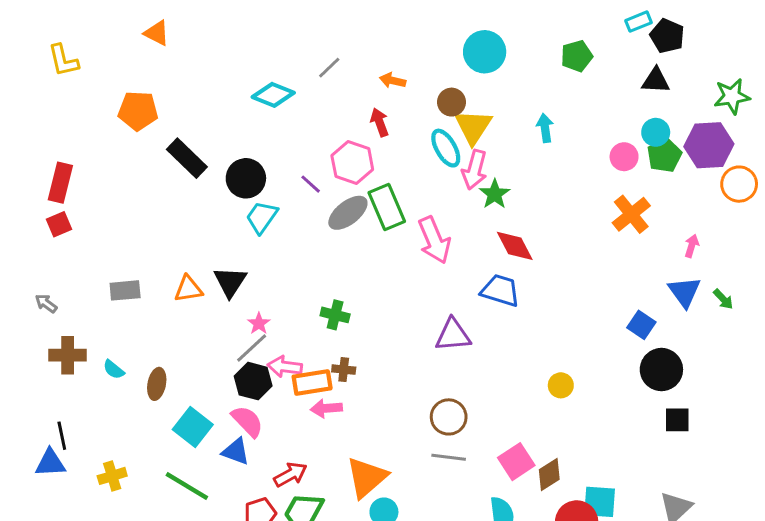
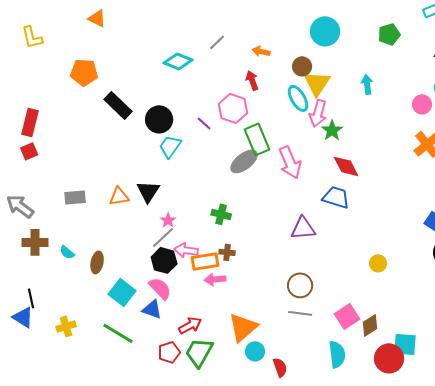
gray ellipse: (348, 213) -> (244, 161), moved
gray arrow: (46, 303) -> (20, 206), size x1.8
blue triangle: (50, 463) -> (23, 317), turned 35

